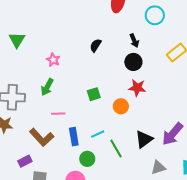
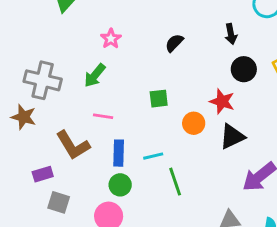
black semicircle: (96, 45) -> (174, 43), moved
black circle: (133, 62) -> (244, 69), moved
black triangle: (144, 139) -> (232, 137), moved
green circle: (87, 159) -> (120, 185), moved

